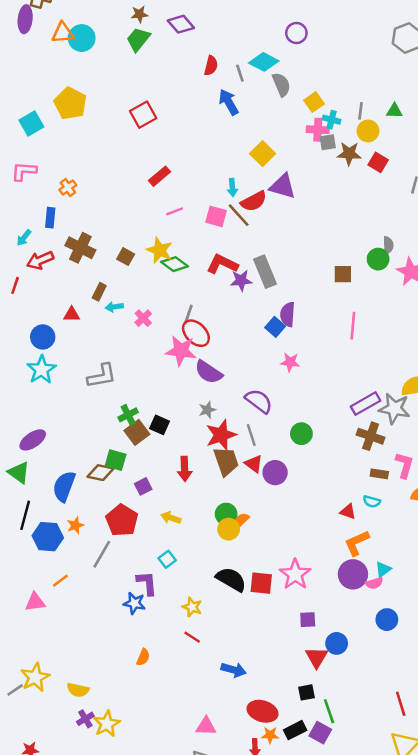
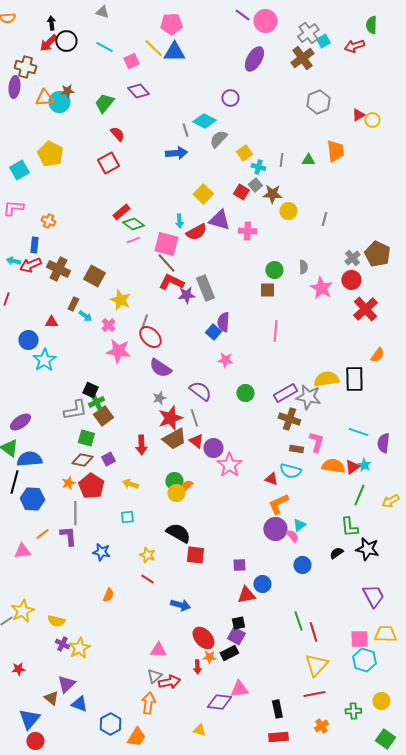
brown star: (139, 14) -> (67, 91), moved
red semicircle: (211, 66) -> (117, 134), moved, turned -56
gray semicircle: (281, 85) -> (218, 139), turned -114
blue arrow: (229, 102) -> (176, 153), turned 115
pink cross: (318, 130) -> (247, 231), moved
yellow circle: (368, 131) -> (288, 211), moved
gray square: (328, 142) -> (255, 185), turned -32
red square: (378, 162) -> (241, 192), moved
orange cross: (68, 187) -> (48, 221), turned -32
brown line: (239, 215) -> (166, 263), moved
pink square: (216, 216) -> (166, 244), size x1.4
cyan arrow: (24, 238) -> (13, 261), turned 64
yellow star: (160, 250) -> (120, 300), moved
brown square: (126, 257) -> (94, 276), size x1.5
green circle: (378, 259) -> (274, 270), moved
red arrow: (40, 260) -> (30, 265), moved
green diamond: (175, 264) -> (133, 224), moved
cyan arrow: (114, 307) -> (85, 316), turned -136
pink star: (181, 351) -> (118, 351), moved
cyan star: (41, 370) -> (44, 360), moved
gray L-shape: (102, 376) -> (75, 410), moved
black square: (160, 425) -> (90, 390), moved
green circle: (301, 434) -> (245, 393), moved
brown trapezoid: (226, 461) -> (174, 439), turned 80
brown diamond: (100, 473) -> (82, 460), moved
blue semicircle: (64, 486) -> (29, 459), moved, turned 65
cyan semicircle: (372, 501) -> (290, 471), size x1.5
orange star: (75, 525) -> (68, 483), moved
gray line: (102, 554) -> (75, 513), turned -30
cyan square: (167, 559) -> (127, 517), turned 32
pink star: (295, 574) -> (229, 465), moved
purple L-shape: (147, 583) -> (68, 536), moved
red square: (261, 583) -> (195, 555), moved
pink semicircle: (374, 583) -> (292, 536), turned -112
red triangle: (317, 657) -> (246, 595), turned 48
red ellipse: (263, 711) -> (203, 638), turned 30
green line: (329, 711) -> (298, 621), moved
purple cross: (85, 719) -> (62, 644), turned -32
purple square: (320, 733) -> (236, 636), moved

